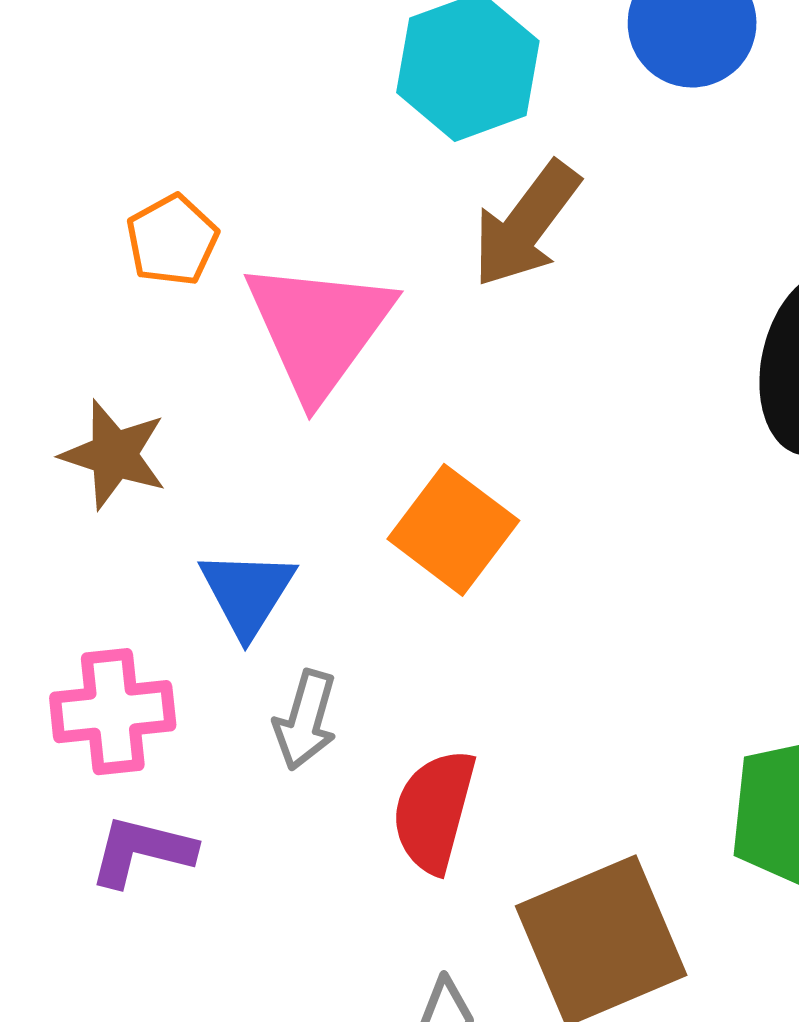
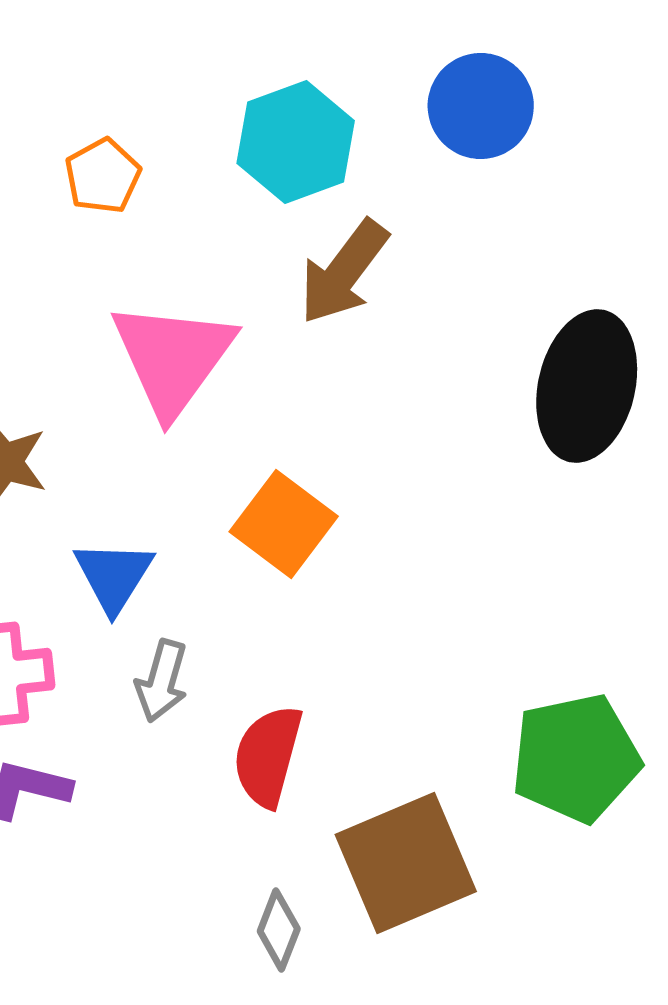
orange pentagon: (172, 240) -> (103, 176), moved

